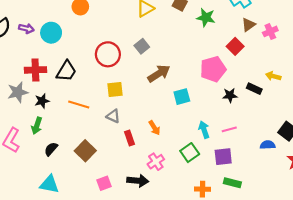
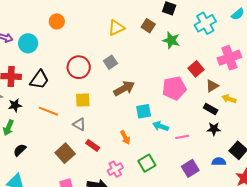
brown triangle: (249, 25) -> (212, 86), moved
pink cross: (270, 31) -> (229, 58), size x1.6
black star: (230, 95) -> (214, 129), moved
orange arrow: (154, 128) -> (125, 137), moved
pink line: (229, 129) -> (182, 137), moved
cyan arrow: (204, 130) -> (161, 126), moved, turned -56
red rectangle: (129, 138) -> (93, 145), turned -40
brown square: (85, 151) -> (65, 153), moved
purple square: (223, 157) -> (190, 168), moved, turned -30

